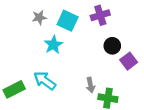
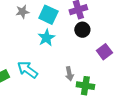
cyan star: (53, 45) -> (46, 38), moved
black circle: (112, 46) -> (82, 30), moved

